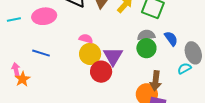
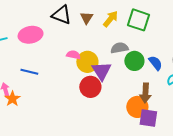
gray semicircle: (146, 35) -> (119, 48), moved
blue semicircle: (171, 39) -> (155, 63), moved
yellow circle: (90, 54) -> (87, 62), moved

